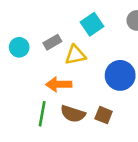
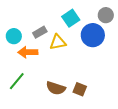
blue circle: (120, 75) -> (93, 35), moved
orange arrow: (59, 84) -> (28, 52), moved
green line: (42, 114) -> (17, 81), moved, turned 30

